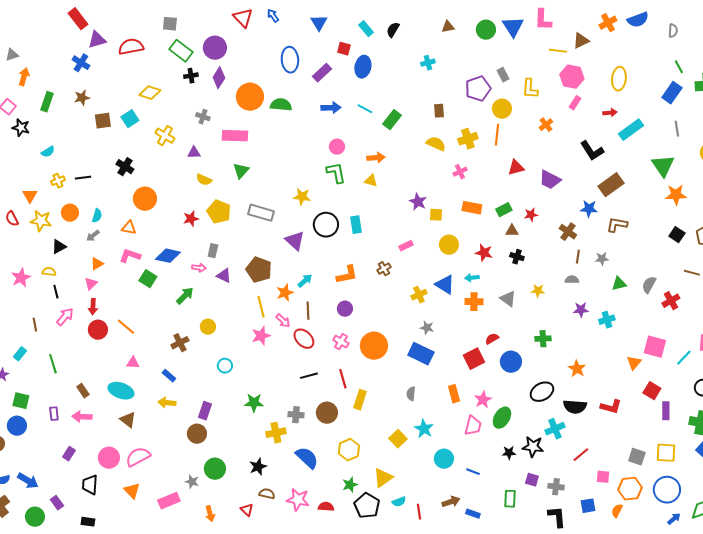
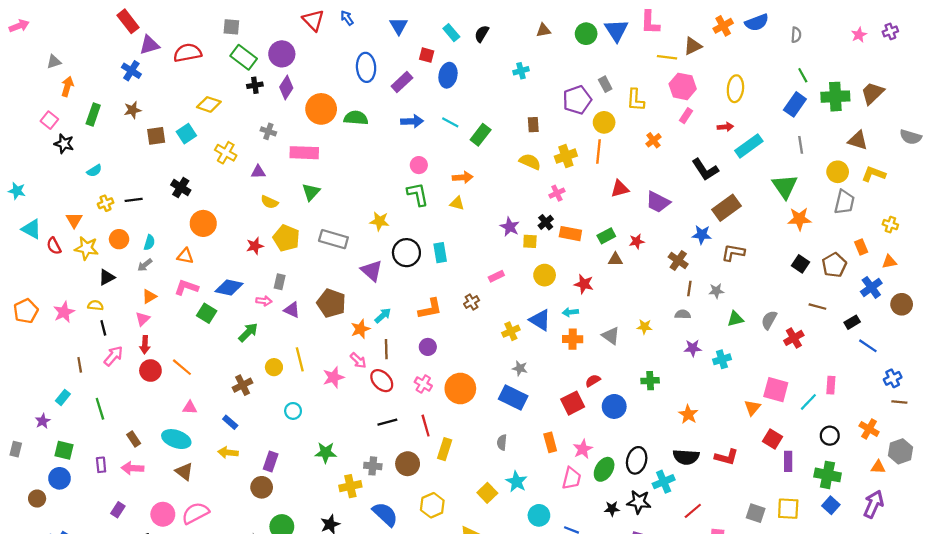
black cross: (517, 257) -> (546, 222), moved, turned 32
yellow line: (261, 307) -> (300, 359), moved
black ellipse: (542, 392) -> (637, 460), moved, turned -45

